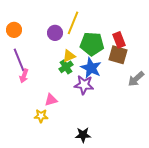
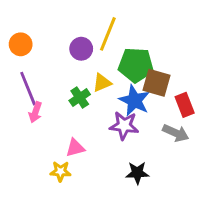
red rectangle: (119, 40) -> (185, 105), moved
brown square: (118, 55) -> (157, 83), moved
green cross: (66, 67) -> (80, 97), moved
gray arrow: (136, 79) -> (176, 133), moved, turned -114
black star: (83, 135) -> (137, 173), moved

